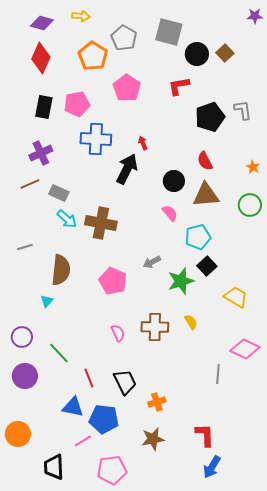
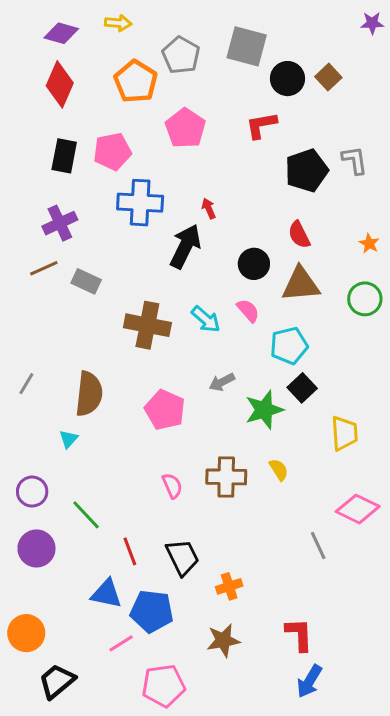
cyan arrow: (67, 219) -> (206, 319), moved
gray line: (25, 247) -> (26, 384), moved, turned -42
yellow trapezoid: (236, 297) -> (344, 433), turned 55
gray line: (218, 374) -> (318, 546), turned -30
black trapezoid: (54, 467) -> (57, 681), moved, turned 52

